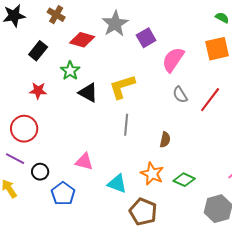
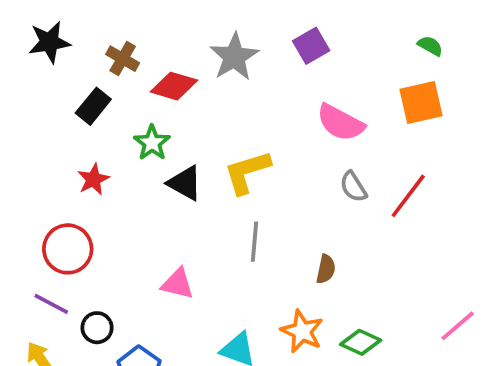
brown cross: (56, 15) -> (123, 59), moved
purple square: (146, 38) -> (311, 46), moved
pink semicircle: (173, 60) -> (340, 123), turned -96
red star: (38, 91) -> (93, 179), turned -30
pink triangle: (84, 162) -> (178, 284), moved

